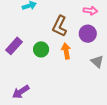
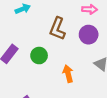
orange arrow: (66, 51) -> (68, 74), moved

